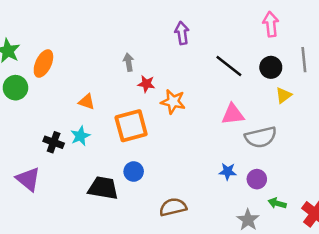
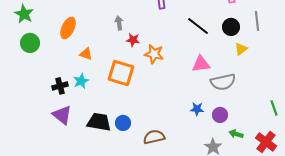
orange ellipse: (43, 64) -> (68, 28), moved
orange square: (131, 126) -> (121, 73), turned 32
black cross: (54, 142) -> (60, 86), turned -35
blue circle: (134, 171) -> (123, 123), moved
purple triangle: (28, 179) -> (62, 115), moved

